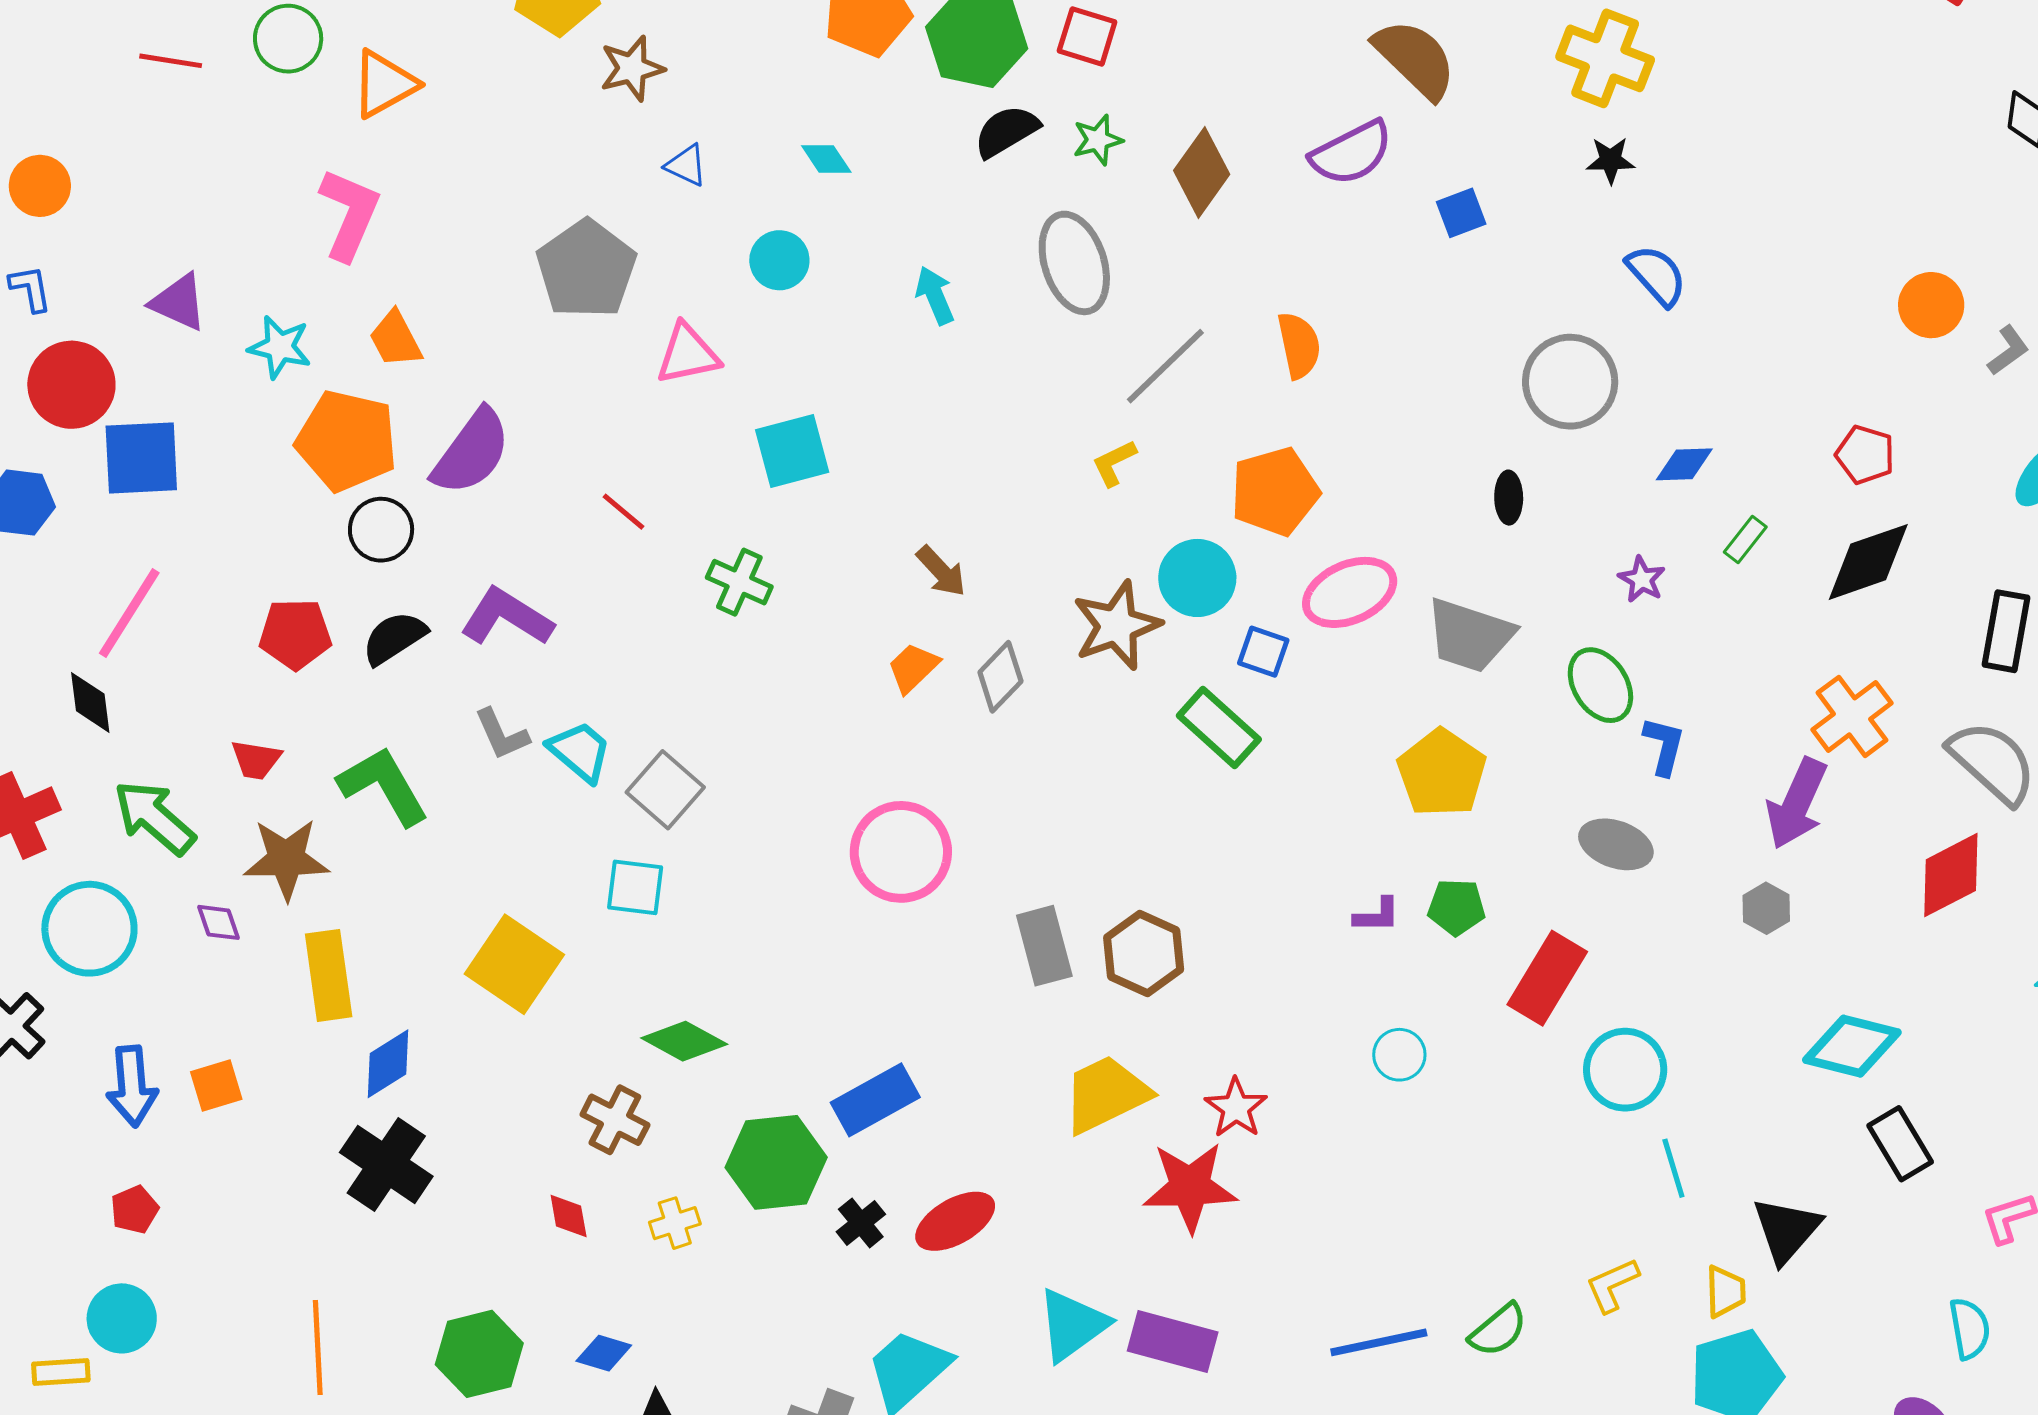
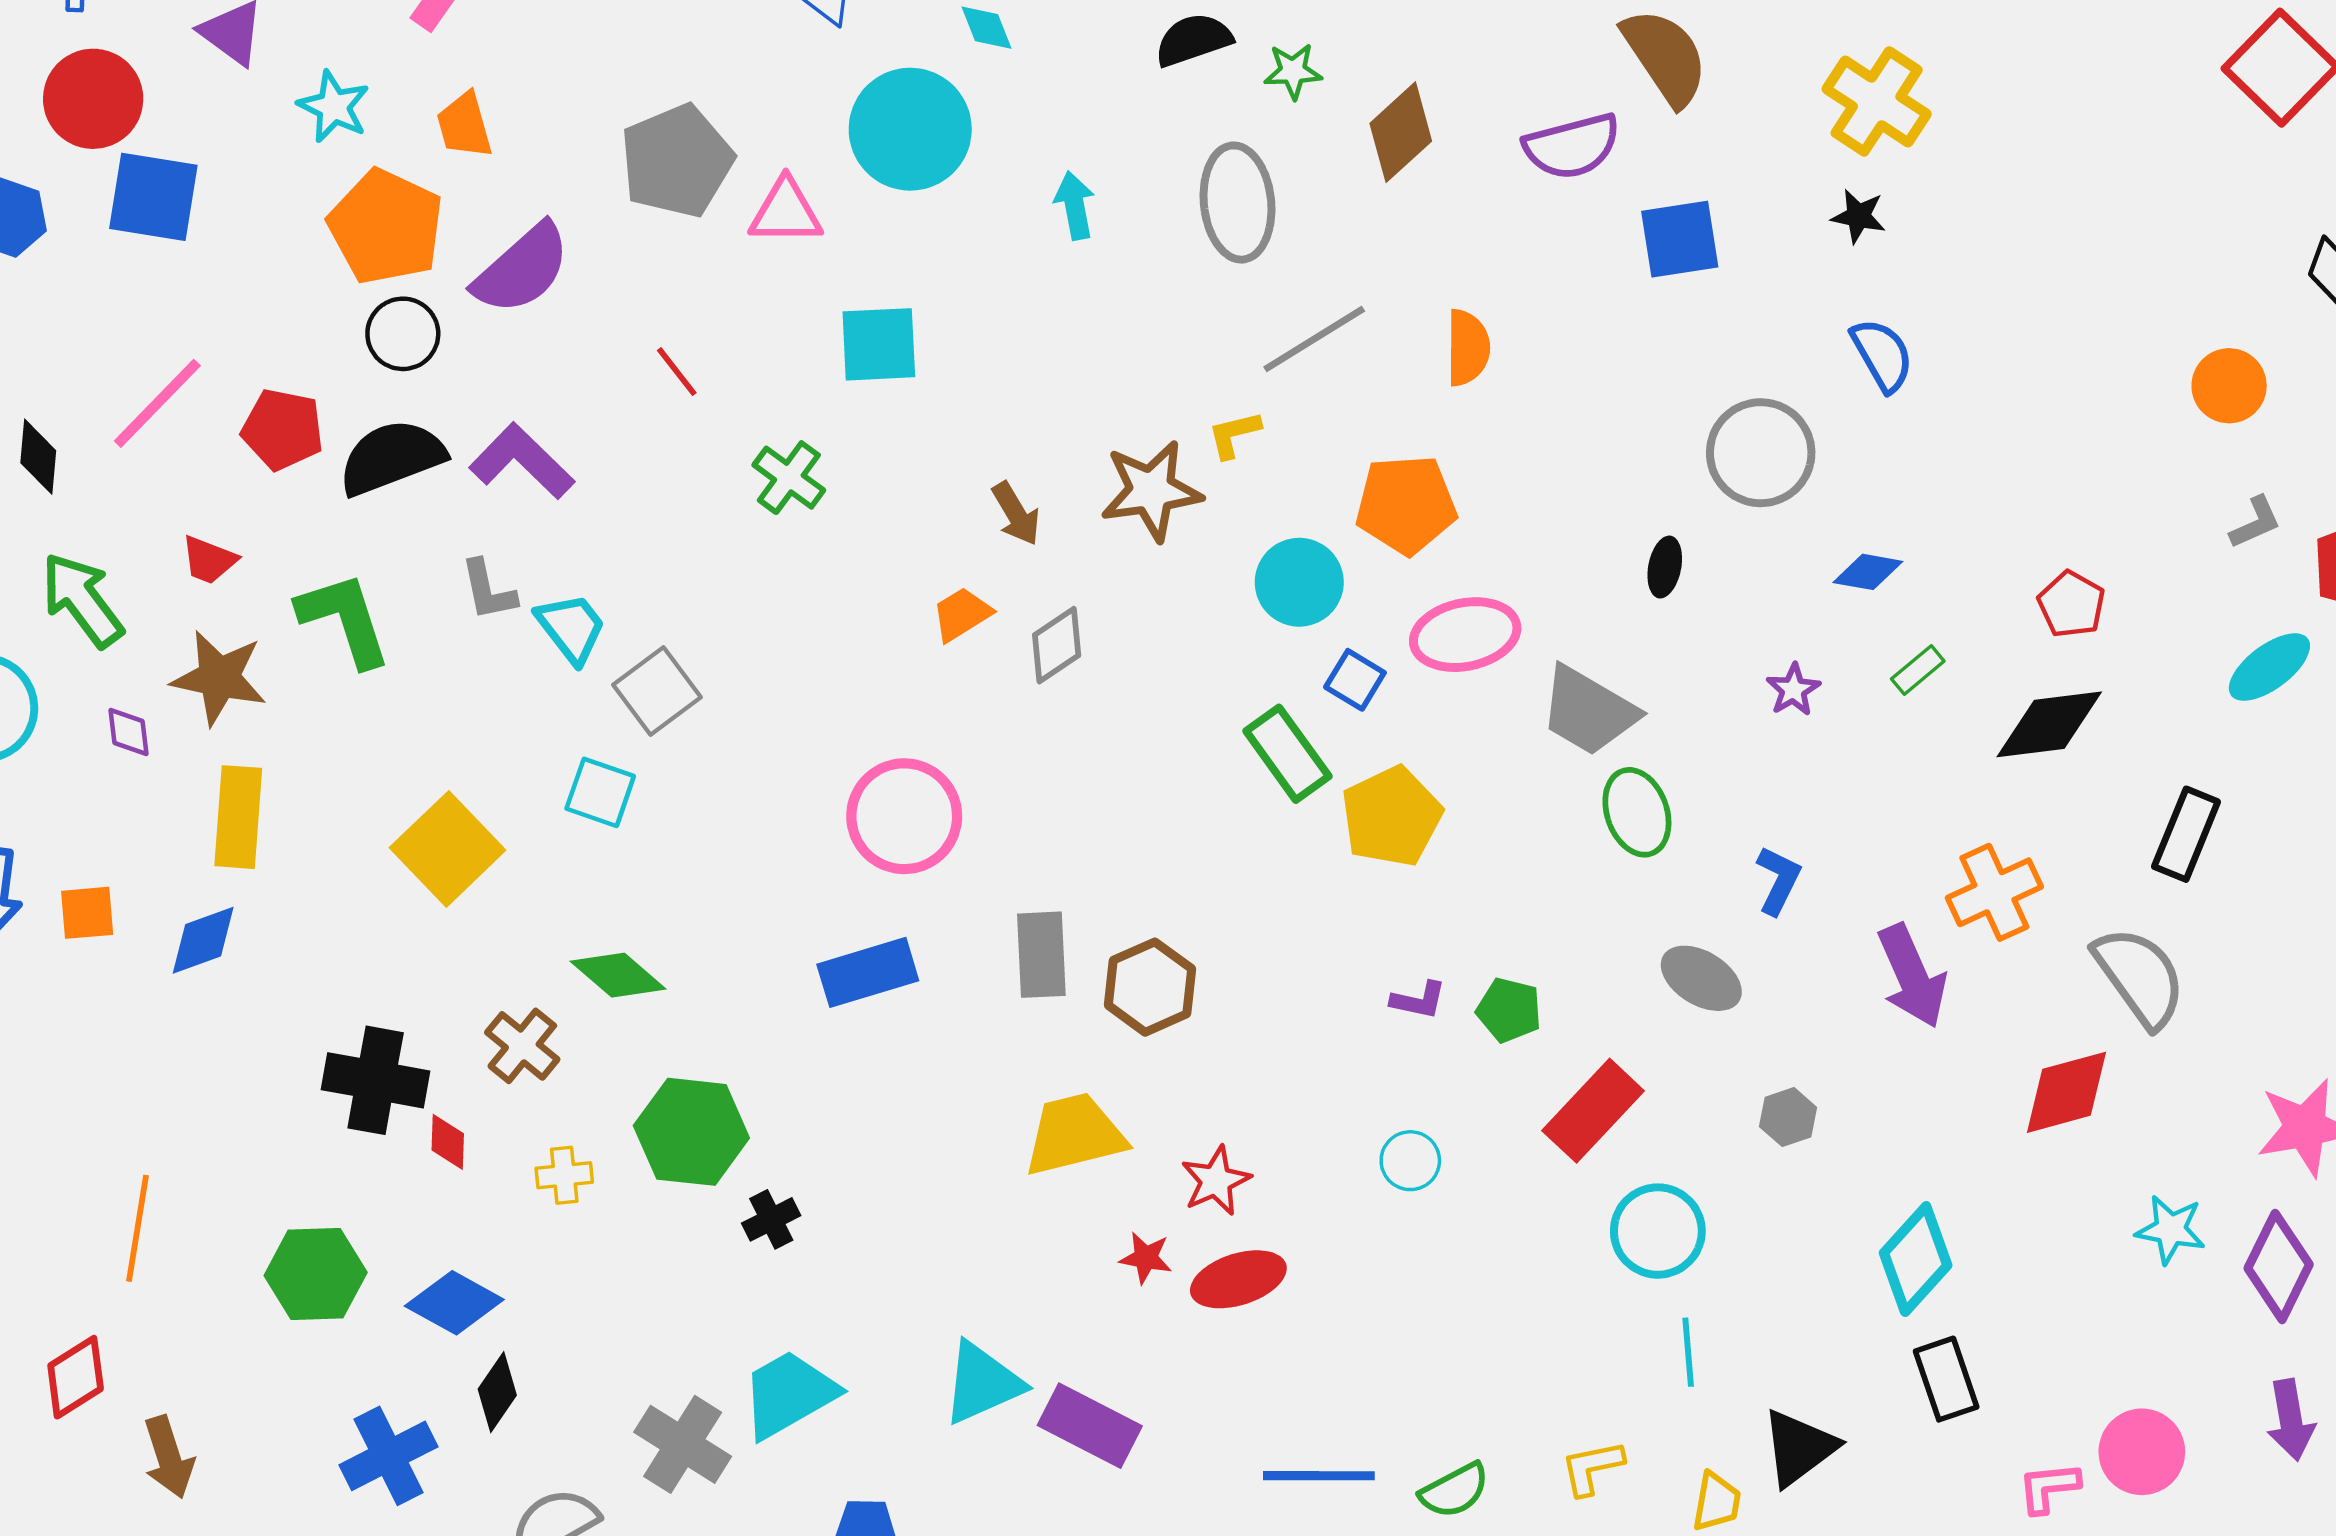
blue square: (1461, 213) -> (1680, 239), size x1.5
cyan circle: (779, 260) -> (910, 129), size x1.8
gray pentagon: (586, 269) -> (677, 161), moved
orange circle: (1931, 305) -> (2229, 386), moved
pink line: (129, 613) -> (157, 403), moved
brown star: (1117, 626) -> (1151, 491), moved
black semicircle: (394, 638) -> (392, 457), size x1.4
green ellipse: (1600, 685) -> (1637, 812), moved
yellow pentagon: (1442, 773) -> (1392, 817), moved
purple arrow: (1797, 804) -> (1912, 976), turned -60
gray hexagon: (1766, 908) -> (1788, 1117), moved
cyan diamond: (1852, 1046) -> (1916, 1259), turned -74
blue diamond: (388, 1064) -> (203, 940), moved
blue rectangle: (875, 1100) -> (868, 972), moved
black cross: (386, 1164) -> (376, 1080), moved, turned -36
red star: (1190, 1187) -> (1146, 1258), size x0.5
red ellipse: (955, 1221) -> (1238, 1279), moved
blue diamond: (604, 1353) -> (454, 1303), size x1.5

